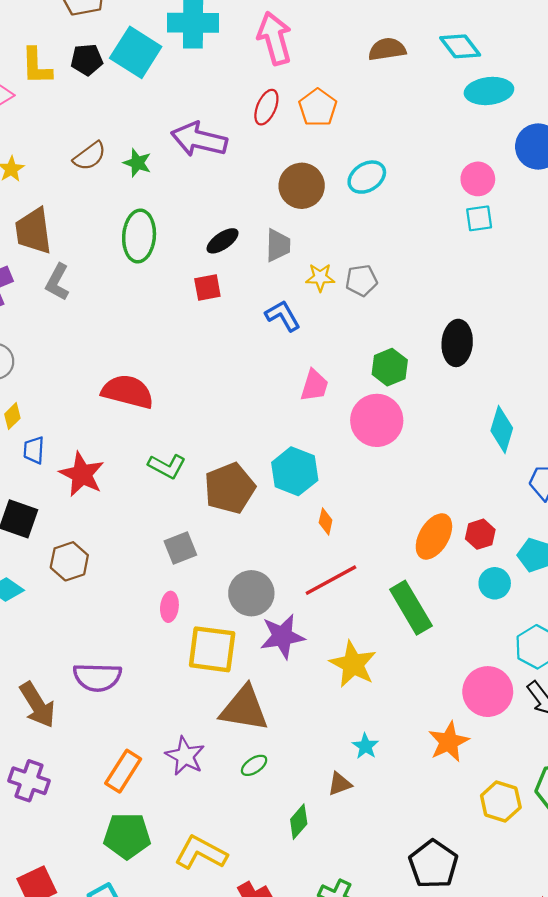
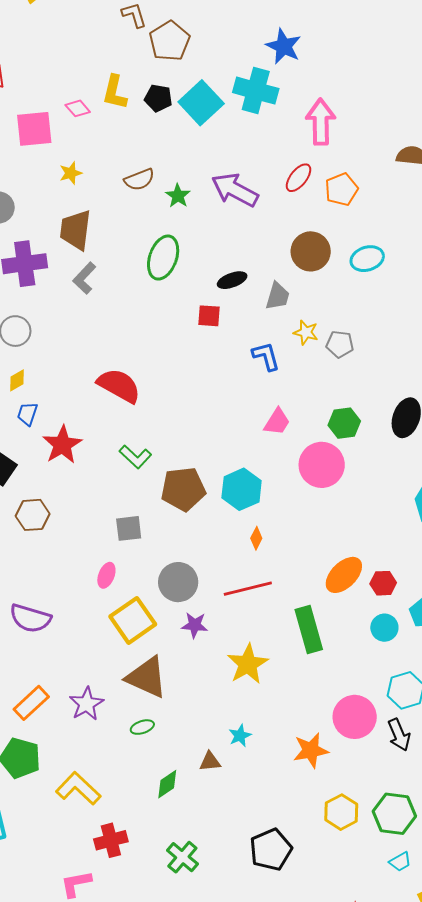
purple star: (282, 636) -> (195, 625), size x0.7
yellow square: (212, 649) -> (133, 620), turned 33

